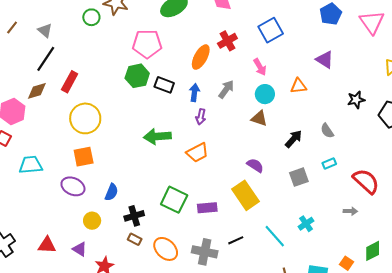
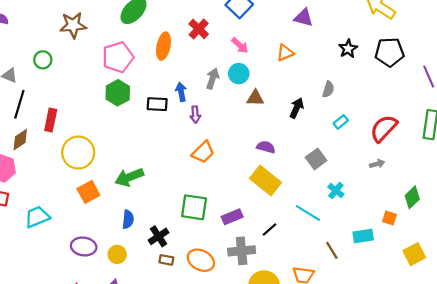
green circle: (91, 17) -> (43, 60), moved
orange ellipse: (201, 57) -> (164, 46), moved
black rectangle: (164, 85) -> (157, 104), moved
cyan circle: (265, 94) -> (239, 74), moved
gray semicircle: (327, 131) -> (328, 89), turned -112
green arrow: (157, 136) -> (129, 177), moved
gray square: (299, 177) -> (316, 159), moved
red semicircle: (366, 181) -> (384, 128), turned -72
purple ellipse: (73, 186) -> (84, 246), moved
purple rectangle: (207, 208) -> (232, 217), moved

